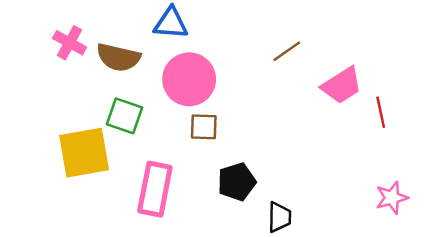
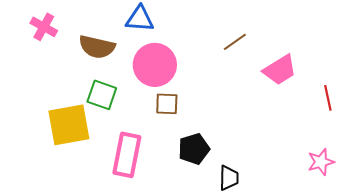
pink cross: (70, 43) -> (44, 27), moved
red line: (381, 112) -> (328, 98), moved

